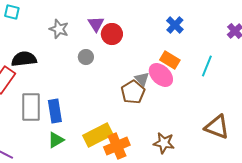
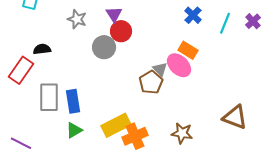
red circle: (112, 34) -> (121, 31), moved
gray circle: (86, 57) -> (104, 47), size x1.5
black semicircle: (24, 59) -> (42, 49), size x0.7
cyan line: (207, 66) -> (225, 23), moved

